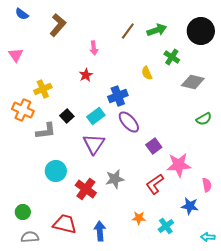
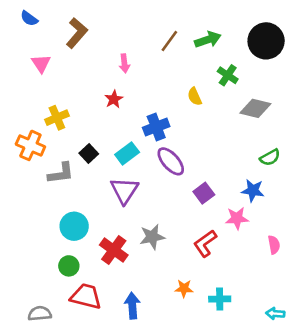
pink triangle: (16, 55) -> (41, 63), moved
pink star: (179, 165) -> (237, 218), size x0.7
blue star: (190, 206) -> (253, 190), moved
green circle: (23, 212) -> (69, 266), moved
cyan cross: (166, 226) -> (220, 299), turned 35

